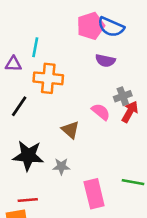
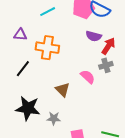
cyan line: (35, 47) -> (48, 12), moved, turned 49
red arrow: (130, 112) -> (108, 46), moved

